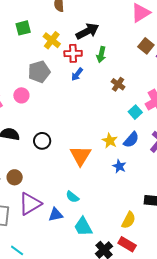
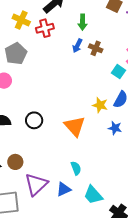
green arrow: (101, 55) -> (83, 22), moved
blue arrow: (77, 74) -> (77, 46), moved
cyan semicircle: (72, 197) -> (76, 168), turned -136

